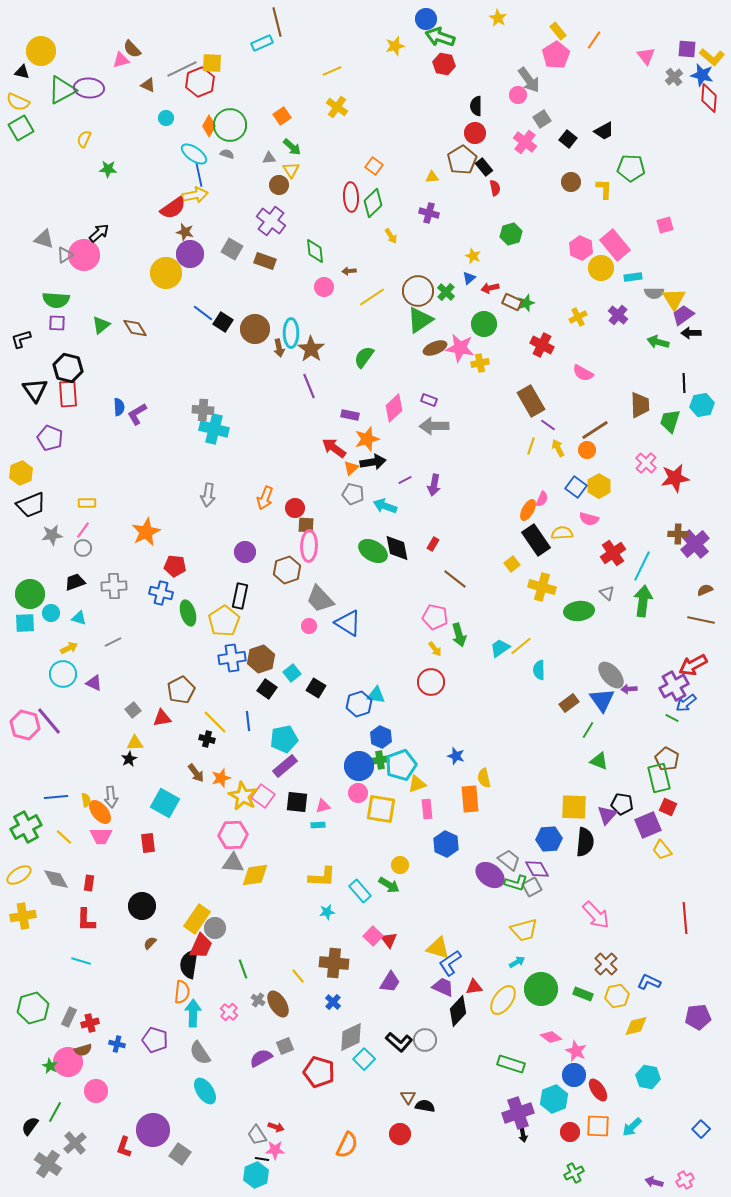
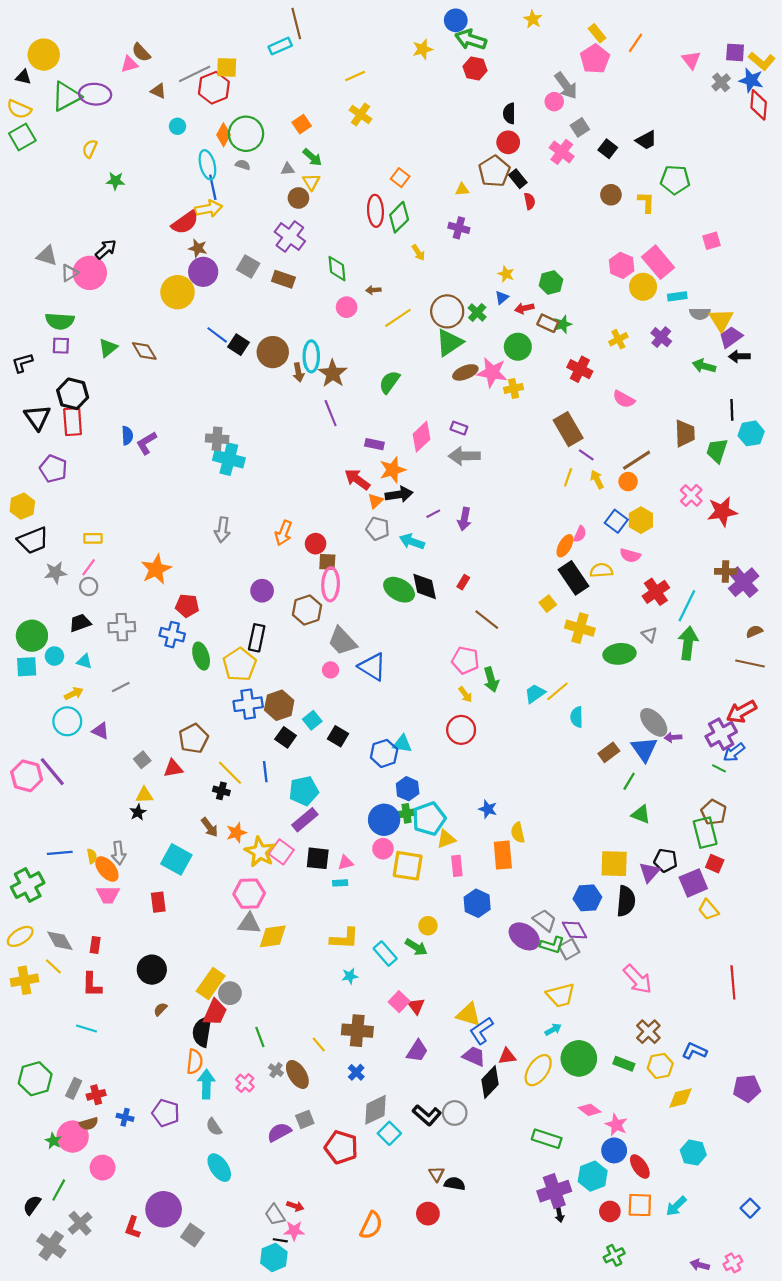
cyan ellipse: (194, 154) -> (207, 165), turned 40
green hexagon: (511, 234) -> (551, 283), moved
yellow line: (64, 837) -> (53, 966), moved
gray semicircle: (200, 1053) -> (214, 1127), size x0.7

